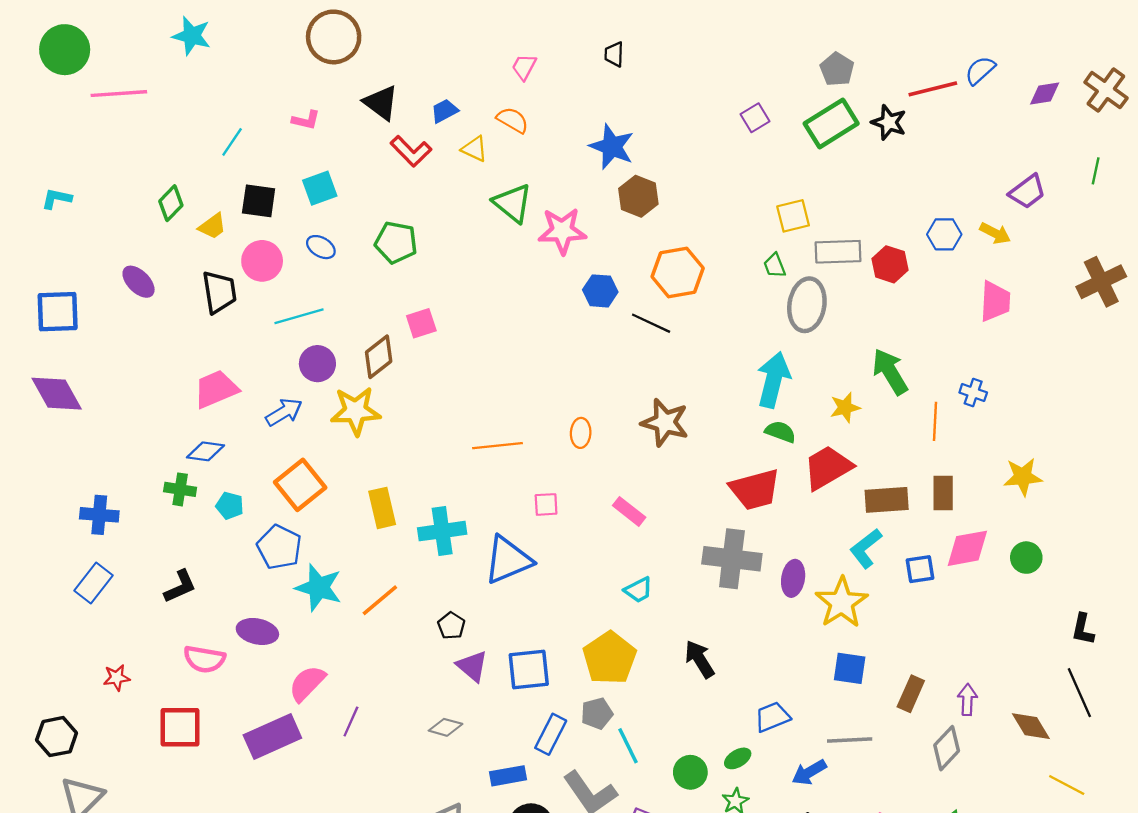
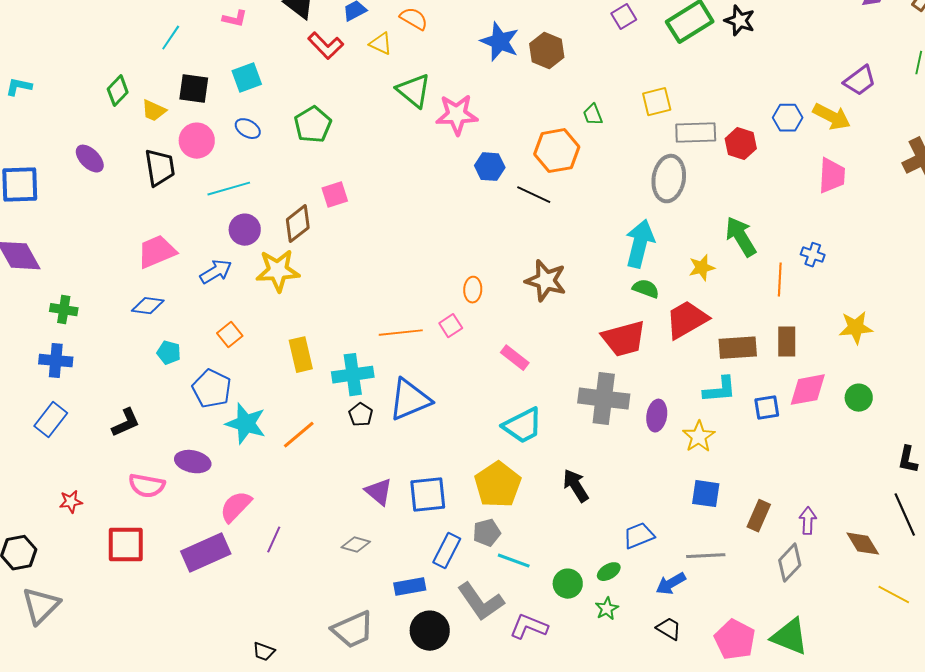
brown hexagon: (638, 196) -> (547, 51), moved
yellow trapezoid: (212, 226) -> (154, 111), turned 60
yellow arrow: (995, 233) -> (832, 117), size x1.4
green pentagon: (396, 242) -> (313, 125), turned 30
green trapezoid: (775, 266) -> (593, 115), moved
orange line: (498, 446) -> (401, 333), moved
orange square: (300, 485) -> (230, 335), size x0.6
green cross: (180, 489) -> (64, 310), moved
pink square: (546, 504) -> (451, 326), moved, turned -30
cyan L-shape: (866, 548) -> (720, 390), turned -147
cyan trapezoid: (638, 590) -> (523, 426), size x1.6
yellow star: (842, 603) -> (699, 437), size x0.7
black pentagon: (451, 626) -> (361, 415), moved
cyan line: (628, 746) -> (514, 561), turned -44

